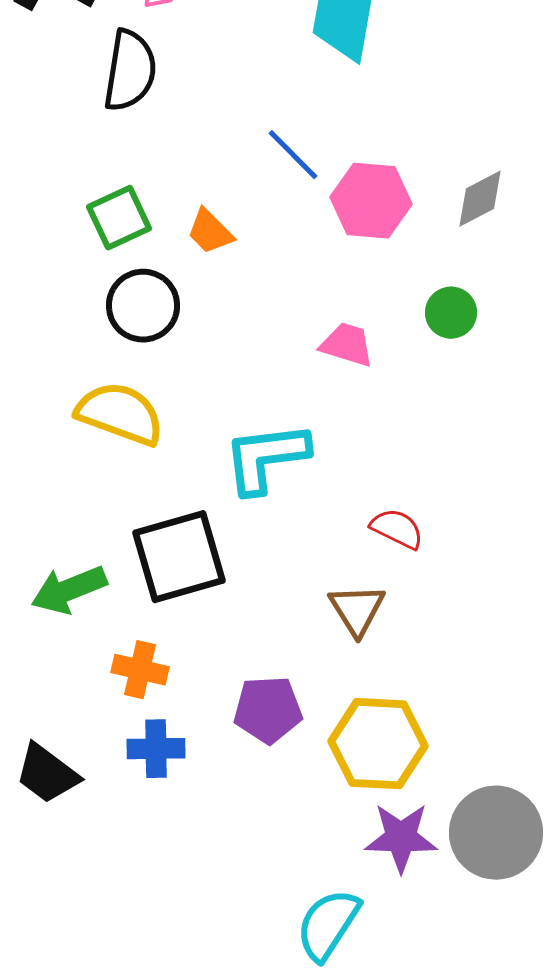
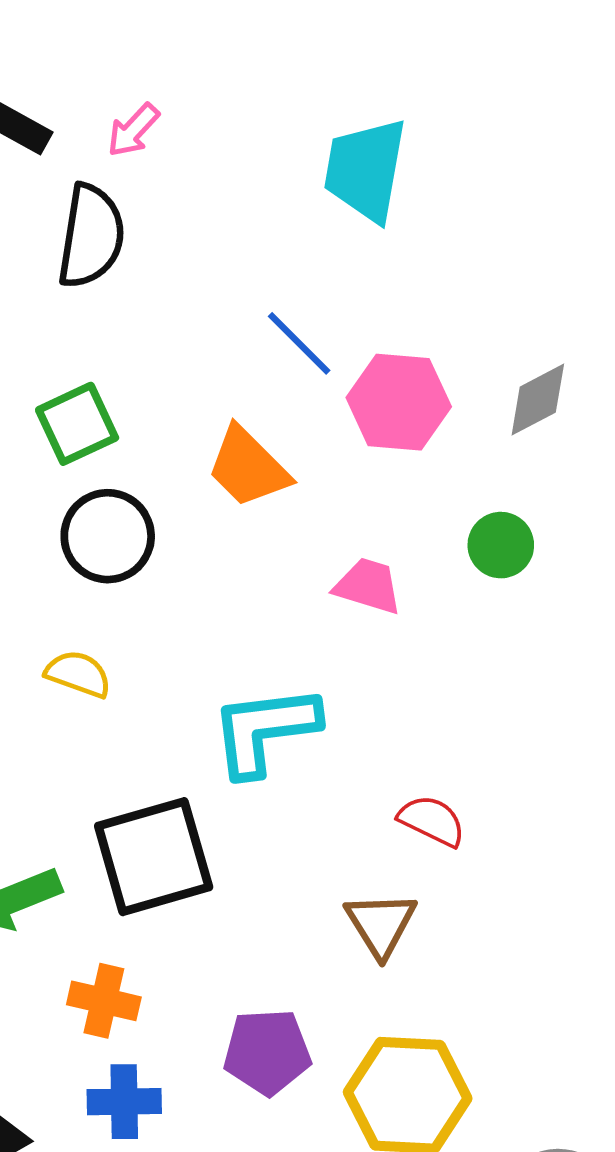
orange trapezoid: (210, 232) -> (248, 467), moved, size x1.4
yellow semicircle: (120, 414) -> (78, 674), size x0.6

